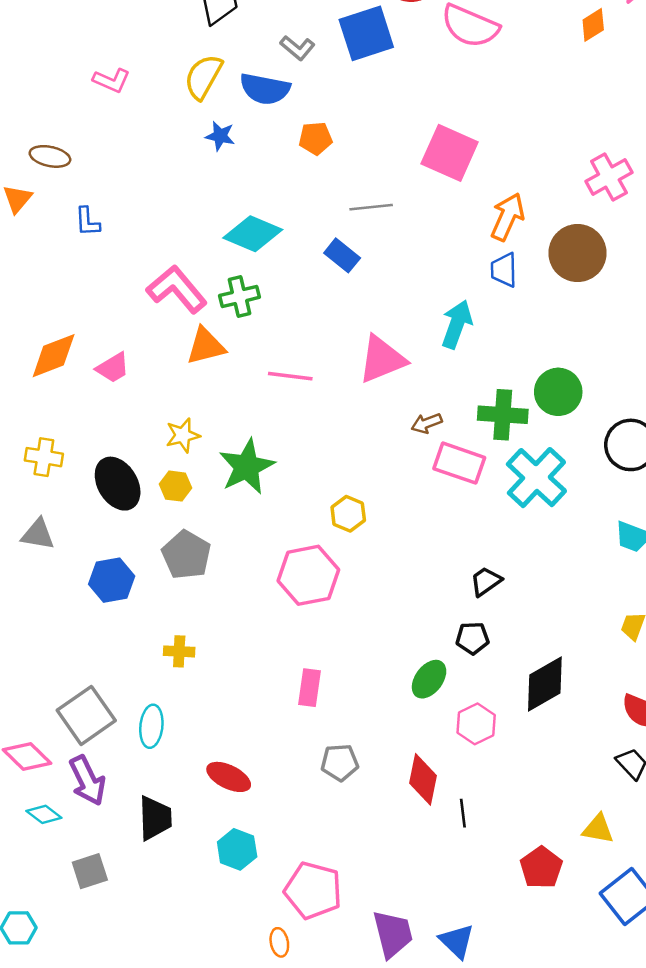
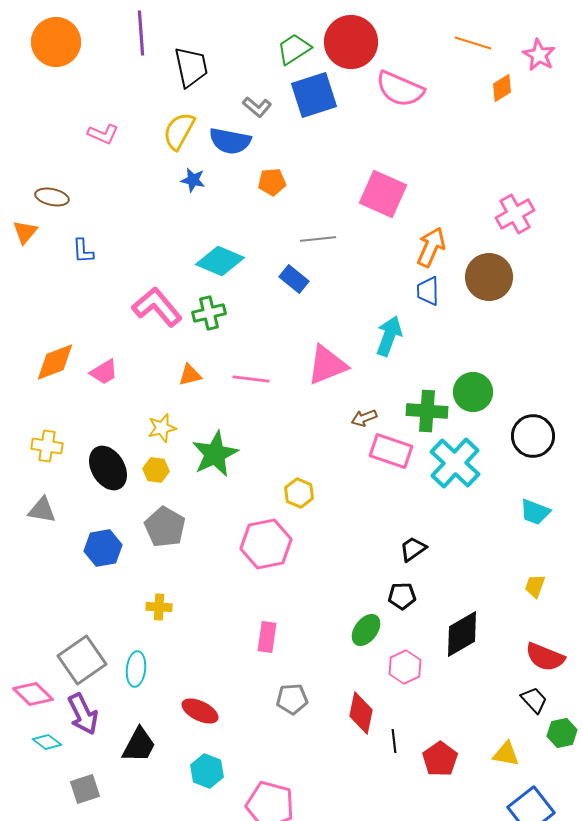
orange triangle: (206, 346) -> (190, 375), moved, size x0.7
black trapezoid: (155, 818) -> (139, 745), turned 30
red pentagon: (541, 867) -> (440, 759), moved

